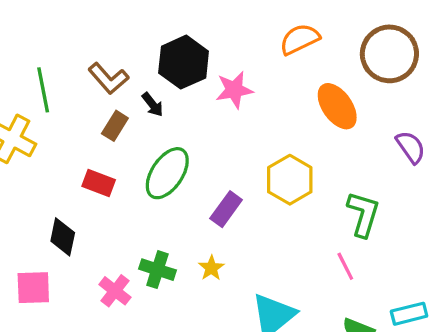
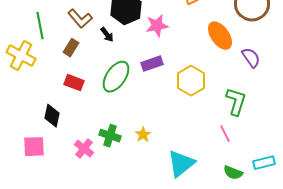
brown rectangle: (115, 126) -> (71, 48), moved
purple semicircle: (411, 147) -> (251, 58), moved
purple rectangle: (226, 209) -> (152, 64), moved, turned 35

